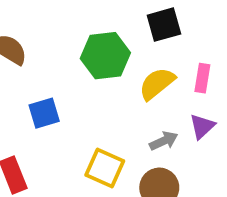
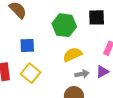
yellow semicircle: (157, 84) -> (72, 55), moved
yellow square: (105, 168) -> (31, 73), moved

